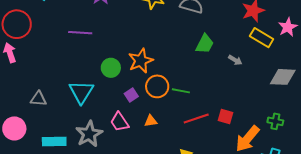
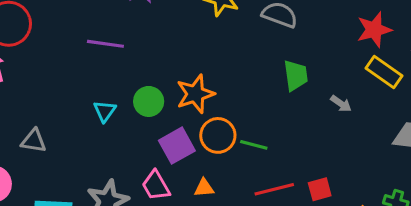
green trapezoid: (205, 44) -> (296, 75), turned -40
cyan triangle: (81, 92) -> (105, 111), moved, size x0.6
purple square: (131, 95) -> (177, 146), size x1.6
red square: (226, 116) -> (320, 189), turned -35

